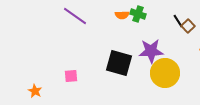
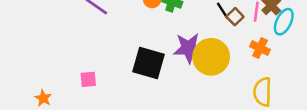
yellow circle: (165, 73) -> (211, 57), moved

